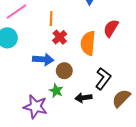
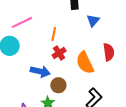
red semicircle: (111, 28) -> (109, 52), turned 132
orange semicircle: (88, 43) -> (85, 63), turned -40

